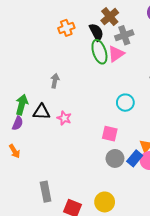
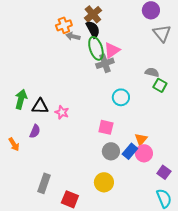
brown cross: (110, 17) -> (93, 14), moved
gray cross: (124, 35) -> (105, 63), moved
gray arrow: (55, 81) -> (73, 36), moved, turned -88
purple semicircle: (18, 123) -> (35, 131), moved
gray rectangle: (46, 192) -> (44, 183), turned 30
yellow circle: (105, 202) -> (104, 182), moved

